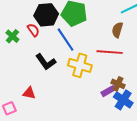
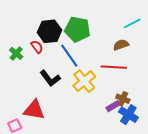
brown semicircle: (117, 30) -> (121, 45), turned 56
yellow cross: (80, 65) -> (84, 81), turned 35
red triangle: (29, 93) -> (34, 110), size x1.6

